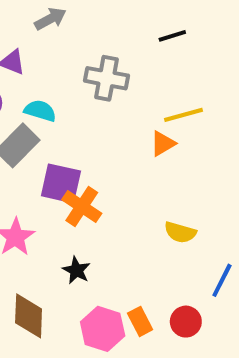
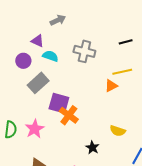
black line: (172, 36) -> (126, 42), moved
cyan semicircle: (40, 111) -> (50, 56), moved
black star: (76, 270) -> (92, 147), moved

